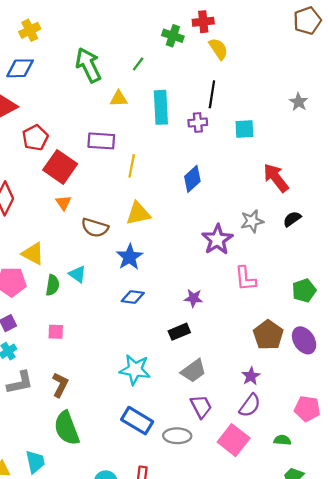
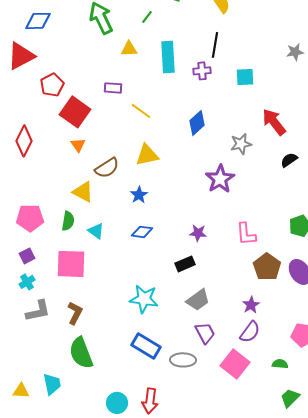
gray star: (299, 102) -> (295, 52), turned 30
purple rectangle: (101, 141) -> (113, 88), size x0.7
yellow line: (132, 166) -> (141, 111), turned -65
gray star: (252, 221) -> (241, 144), moved
brown semicircle: (95, 228) -> (107, 168), turned -50
yellow triangle: (33, 254) -> (83, 192), moved
blue star: (130, 257) -> (139, 195), size x0.7
cyan triangle: (77, 274) -> (96, 231), moved
pink L-shape: (245, 279) -> (246, 234), moved
pink square: (56, 332) -> (71, 264), size x2.0

